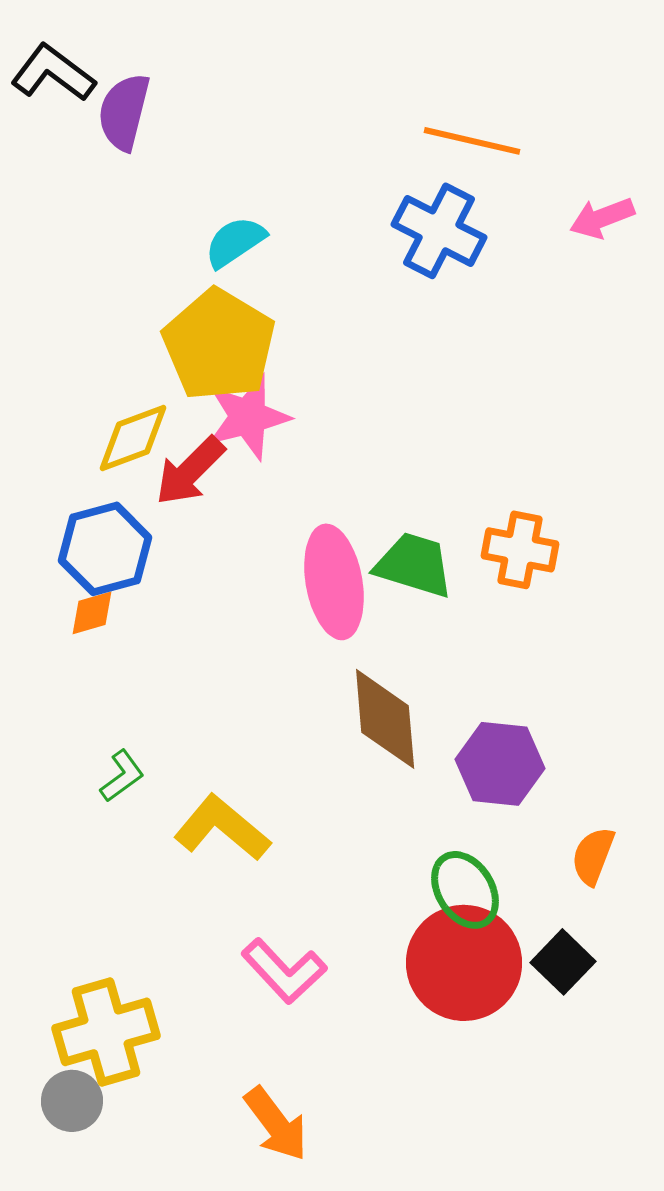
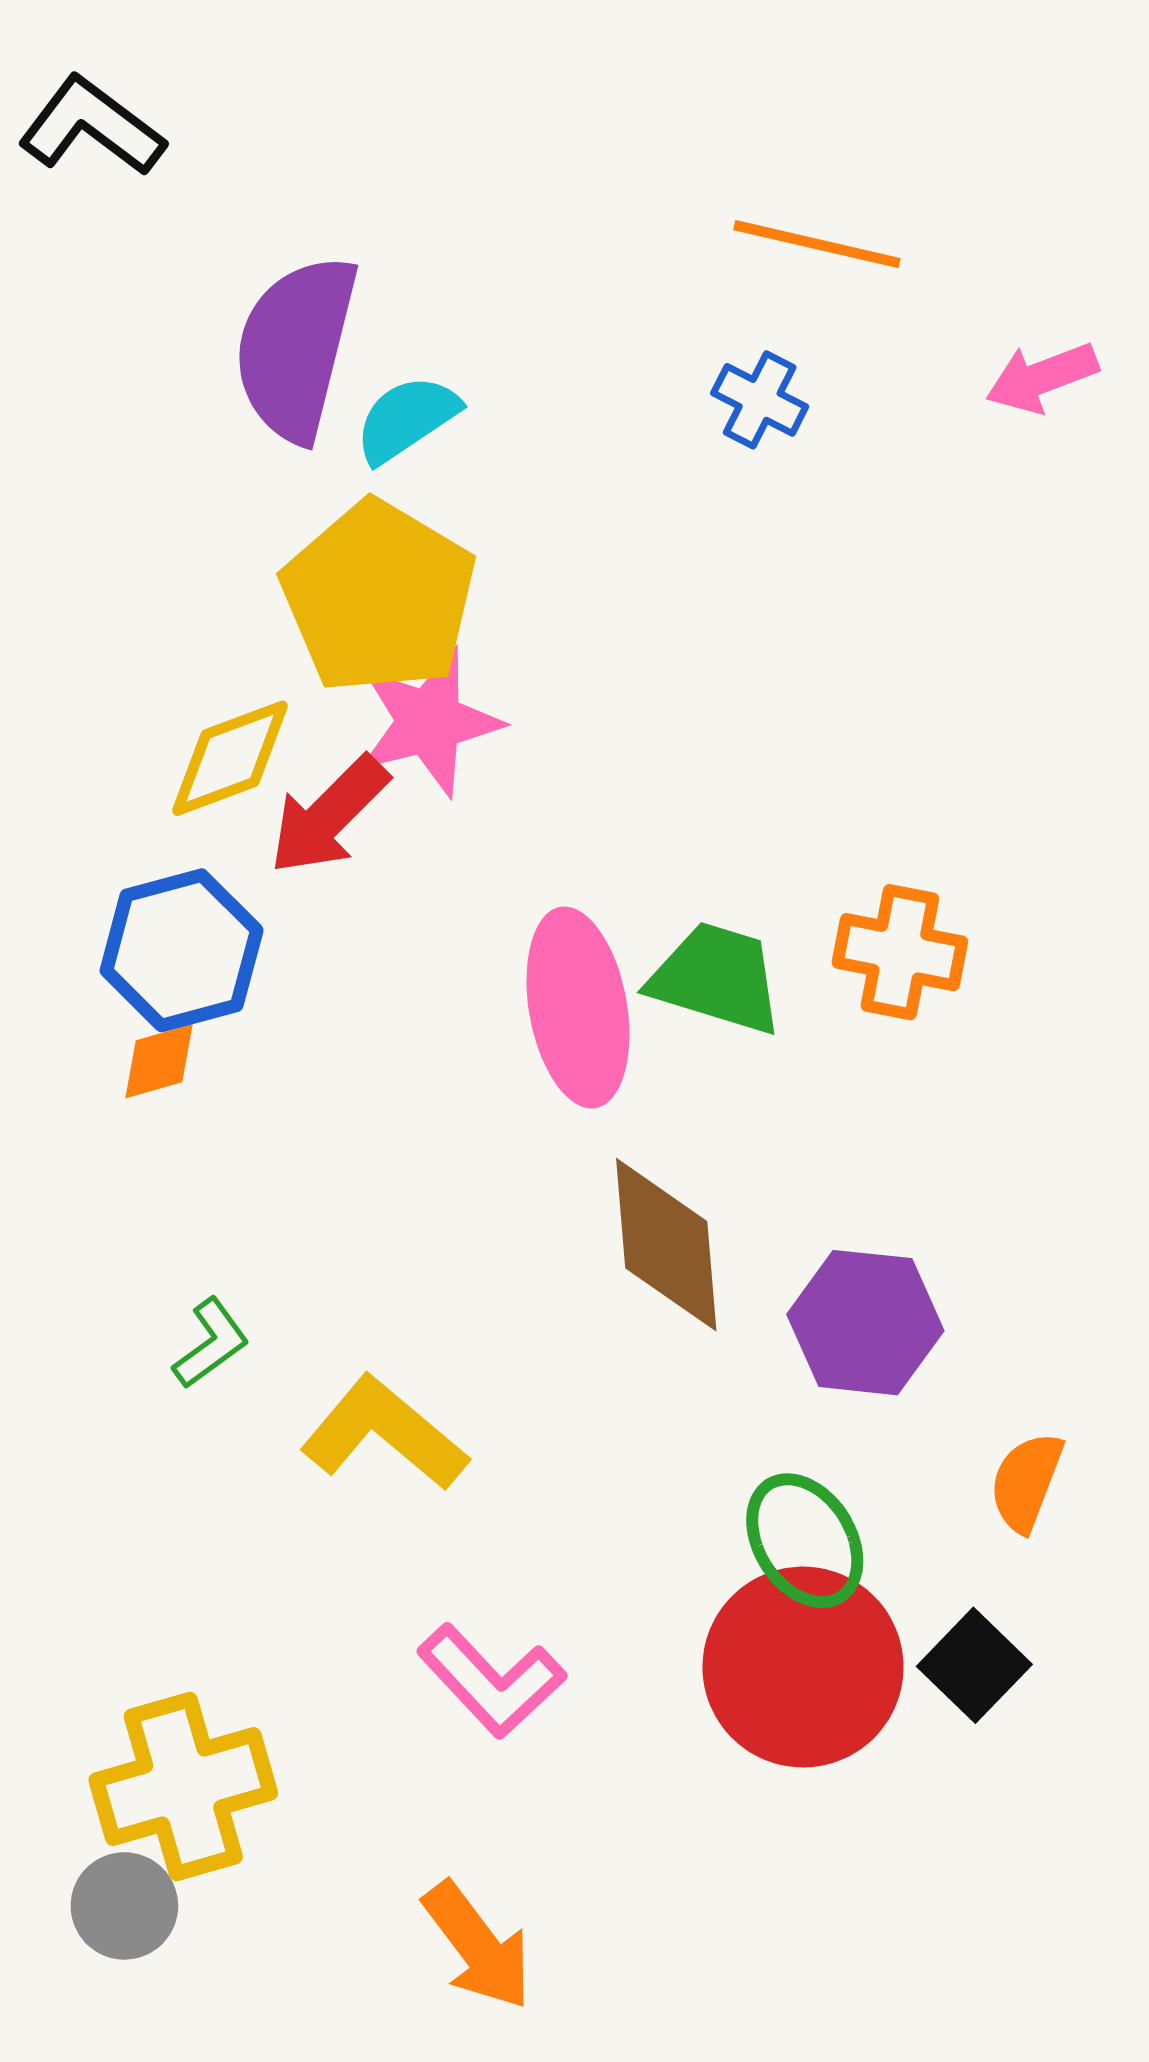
purple semicircle: (124, 112) -> (296, 348), moved, size x1.4
blue cross: (439, 231) -> (760, 400), size x0.6

